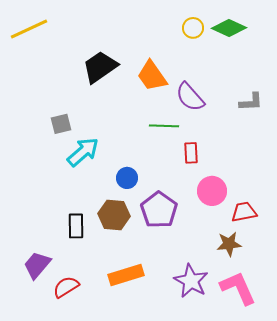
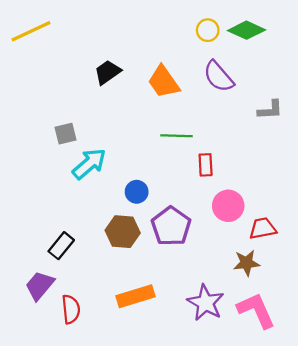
black trapezoid: (100, 67) -> (108, 72), size x0.7
purple semicircle: (190, 97) -> (218, 76), moved
black rectangle: (76, 226) -> (61, 246), moved, turned 40
red semicircle: (66, 287) -> (71, 309), turned 116

